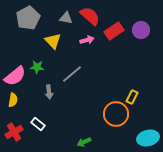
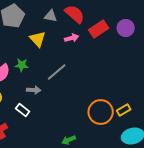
gray arrow: (49, 92) -> (34, 90), turned -80
yellow rectangle: (132, 97) -> (124, 110), moved, turned 32
white rectangle: (38, 124) -> (23, 110), moved

